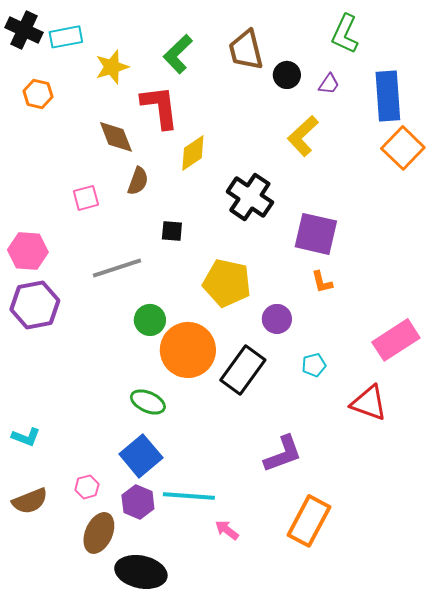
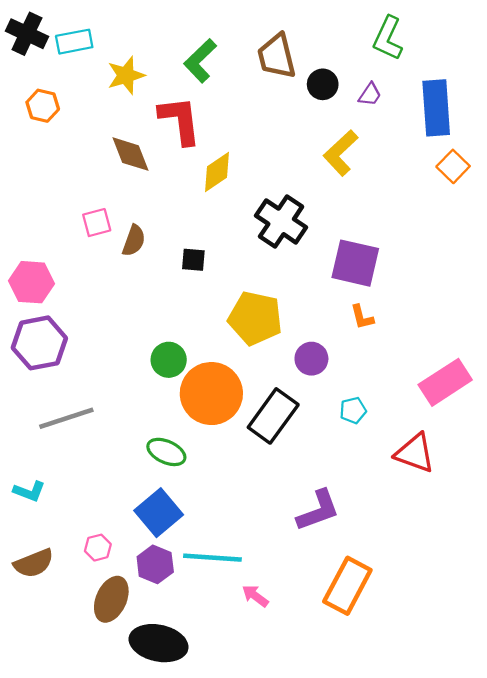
orange square: (403, 148) -> (453, 166), size x0.7
brown semicircle: (138, 181) -> (134, 241), moved
gray line: (117, 268) -> (66, 418), moved

